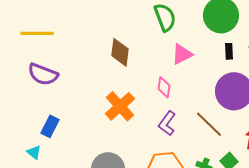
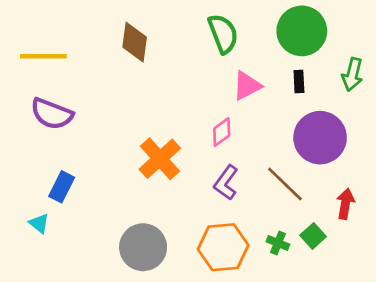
black rectangle: (229, 51) -> (299, 81), moved
brown diamond: (120, 52) -> (135, 42), moved
pink diamond: (164, 87) -> (222, 132), turned 45

